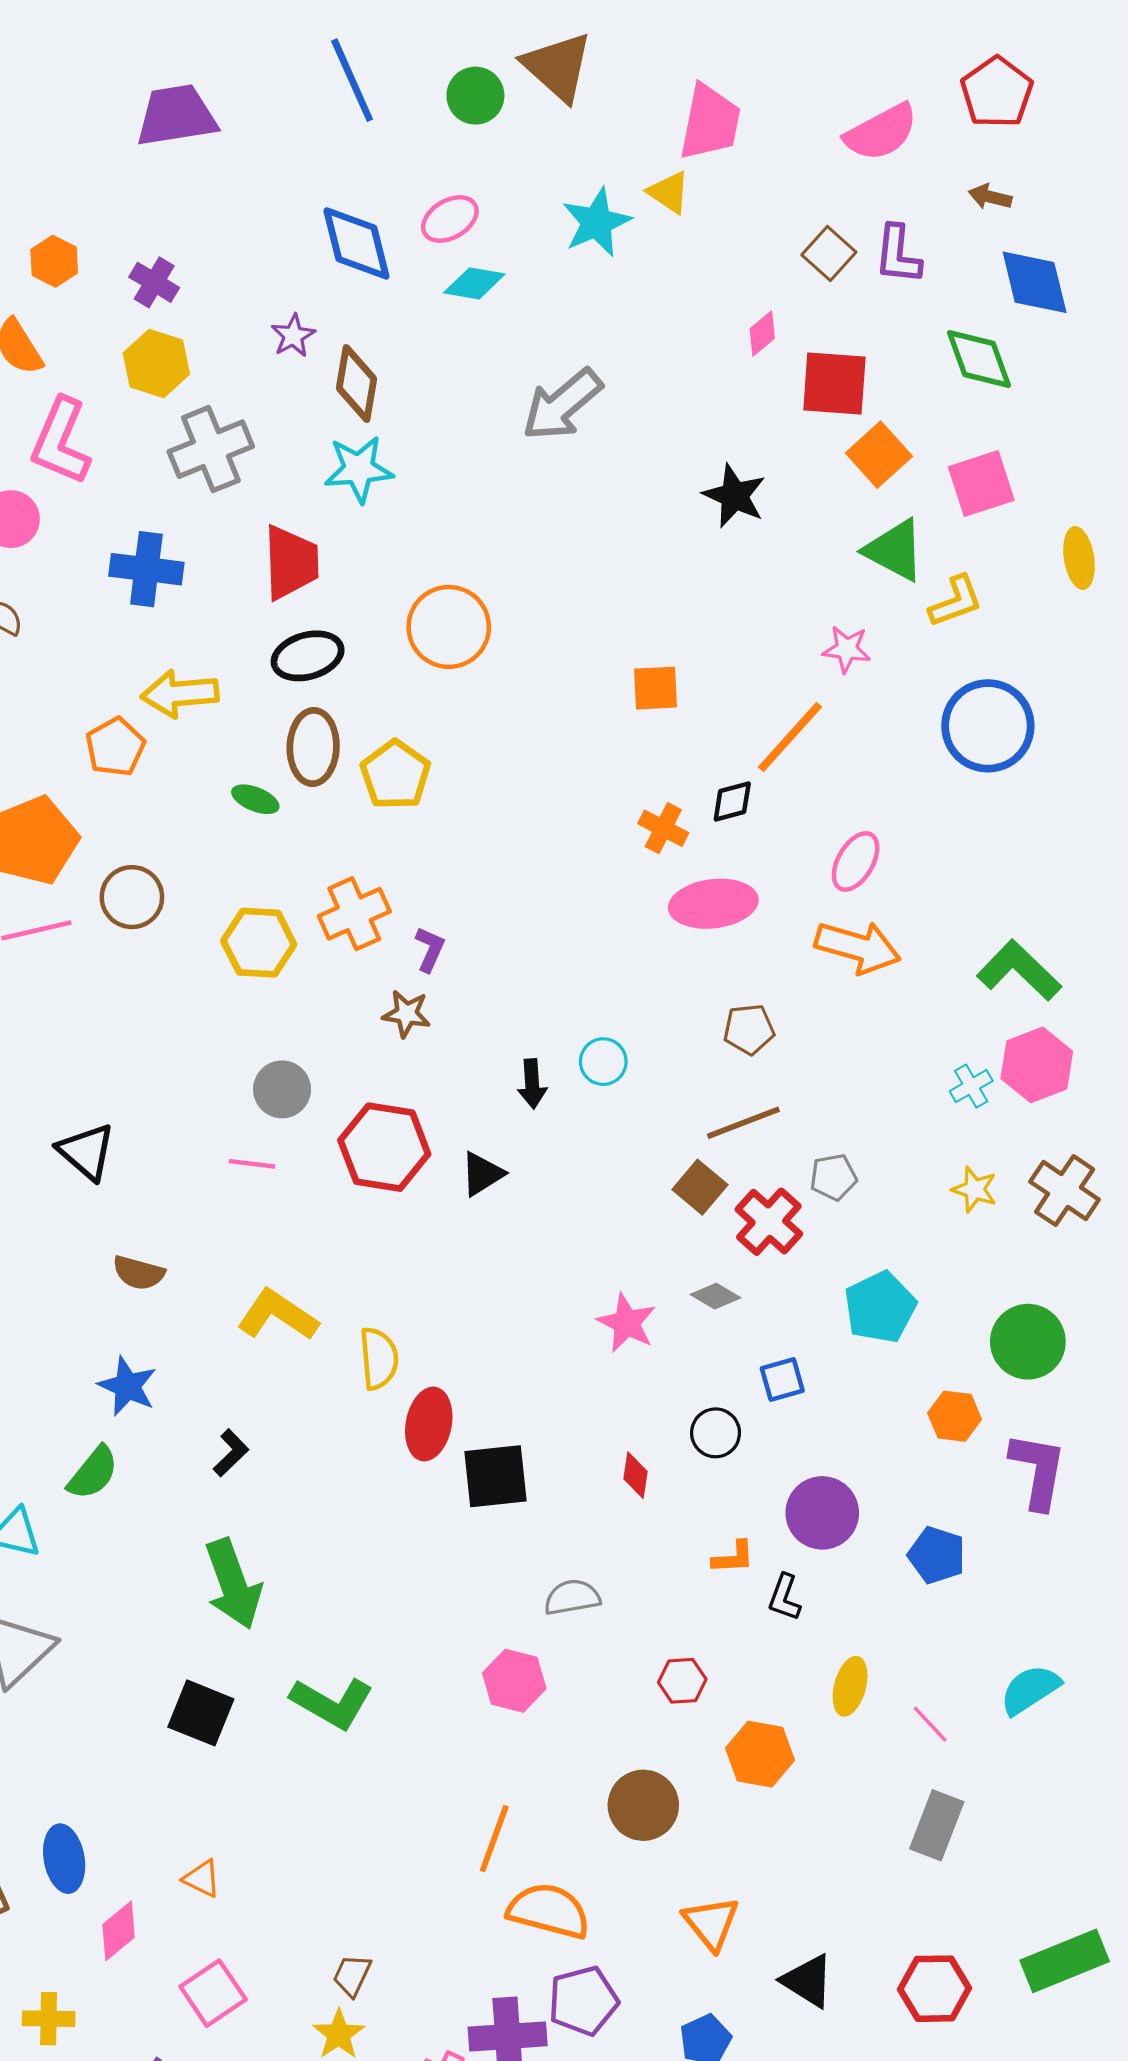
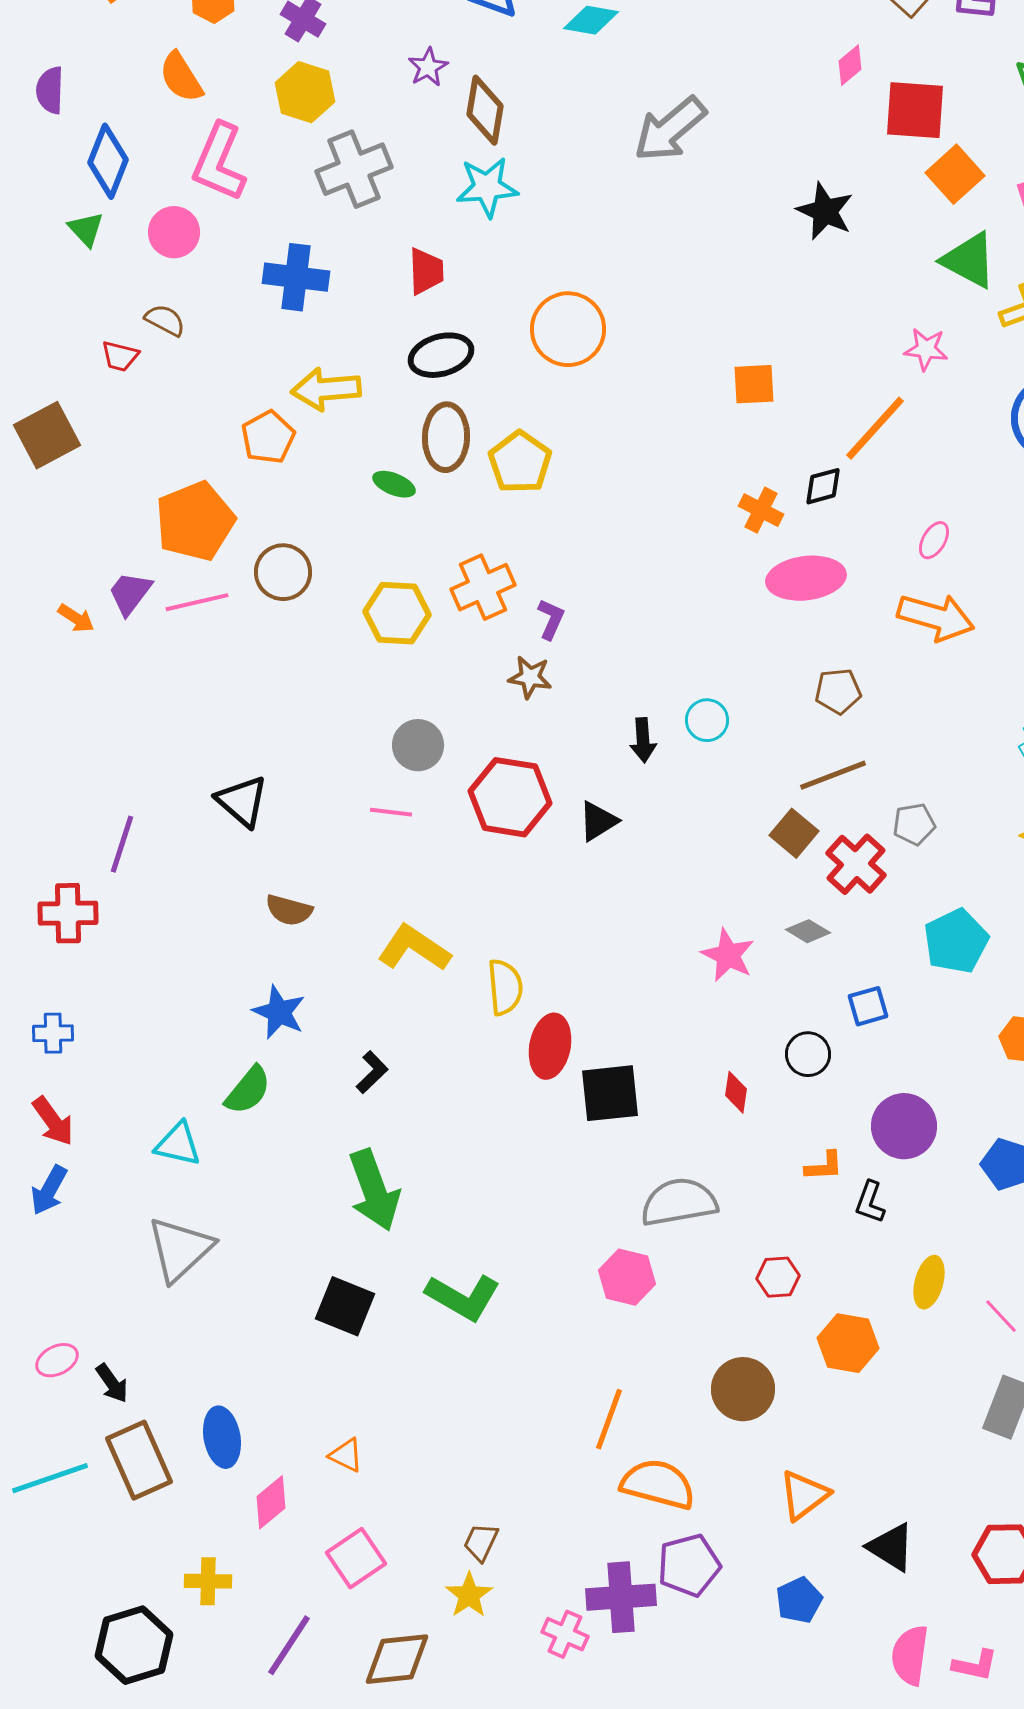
red trapezoid: (291, 562) -> (426, 271), size x0.7
pink ellipse: (856, 861) -> (934, 540), size x0.7
gray semicircle: (572, 1597) -> (679, 1202), size x1.5
orange triangle: (711, 1923) -> (804, 1495), turned 32

